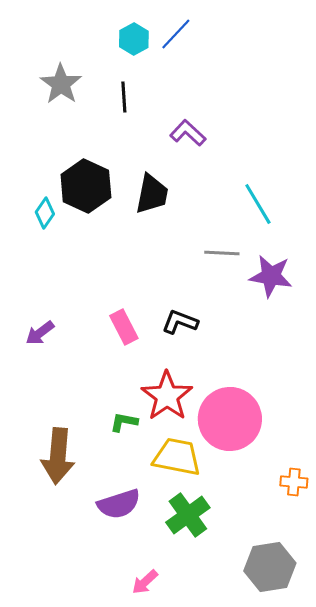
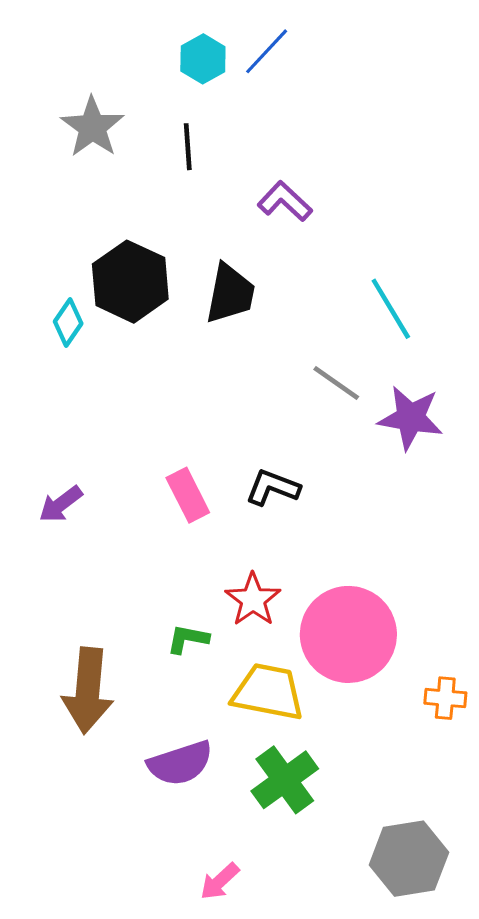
gray line: (222, 253) -> (336, 383), turned 32
red star: (167, 396) -> (253, 600), size x0.7
orange cross: (294, 482) -> (445, 698), moved

